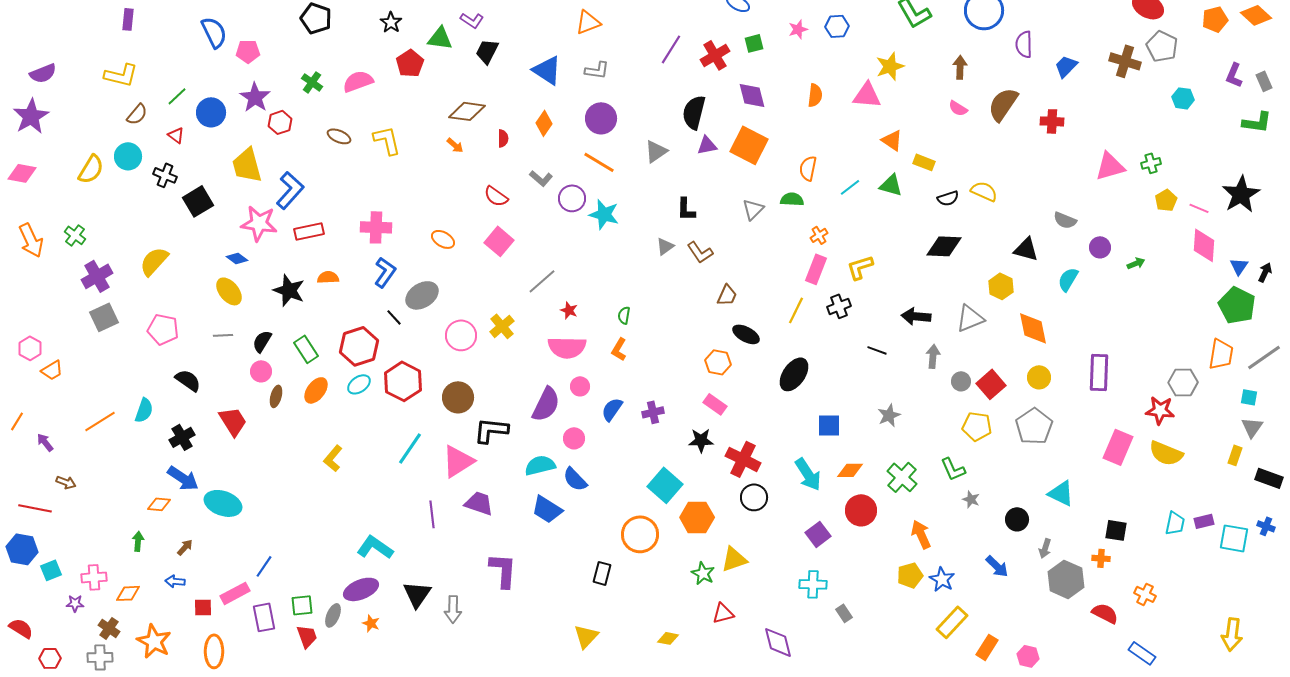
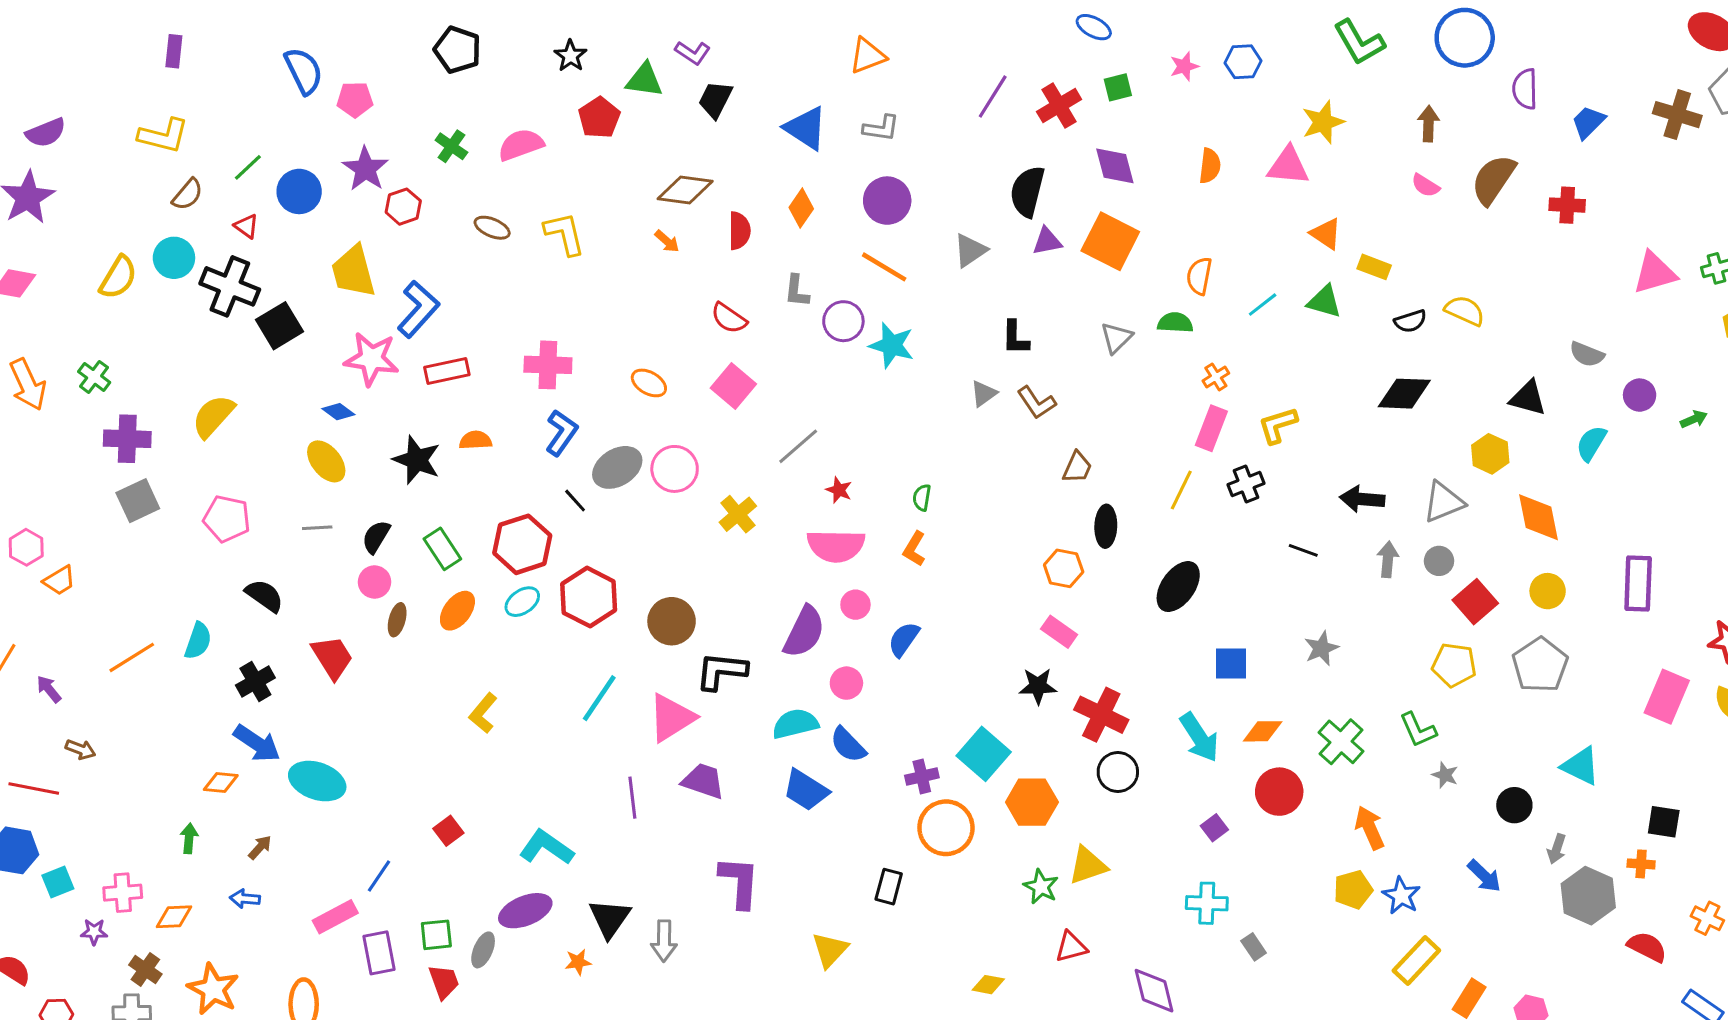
red semicircle: (503, 138) -> (739, 231), size x1.4
black cross: (165, 175) -> (230, 286), size x1.6
gray L-shape: (541, 178) -> (797, 291), turned 55
purple cross: (97, 276) -> (127, 439), turned 32
black ellipse: (746, 334) -> (1106, 526), turned 64
pink circle: (461, 335) -> (675, 469), moved
gray circle: (961, 381) -> (1439, 561), moved
purple cross: (653, 412) -> (922, 777), moved
purple square: (818, 534) -> (1214, 828), size x0.7
red square: (203, 607) -> (448, 831), moved, turned -36
orange star: (371, 623) -> (578, 962), moved, turned -30
yellow triangle: (586, 636) -> (830, 950), moved

